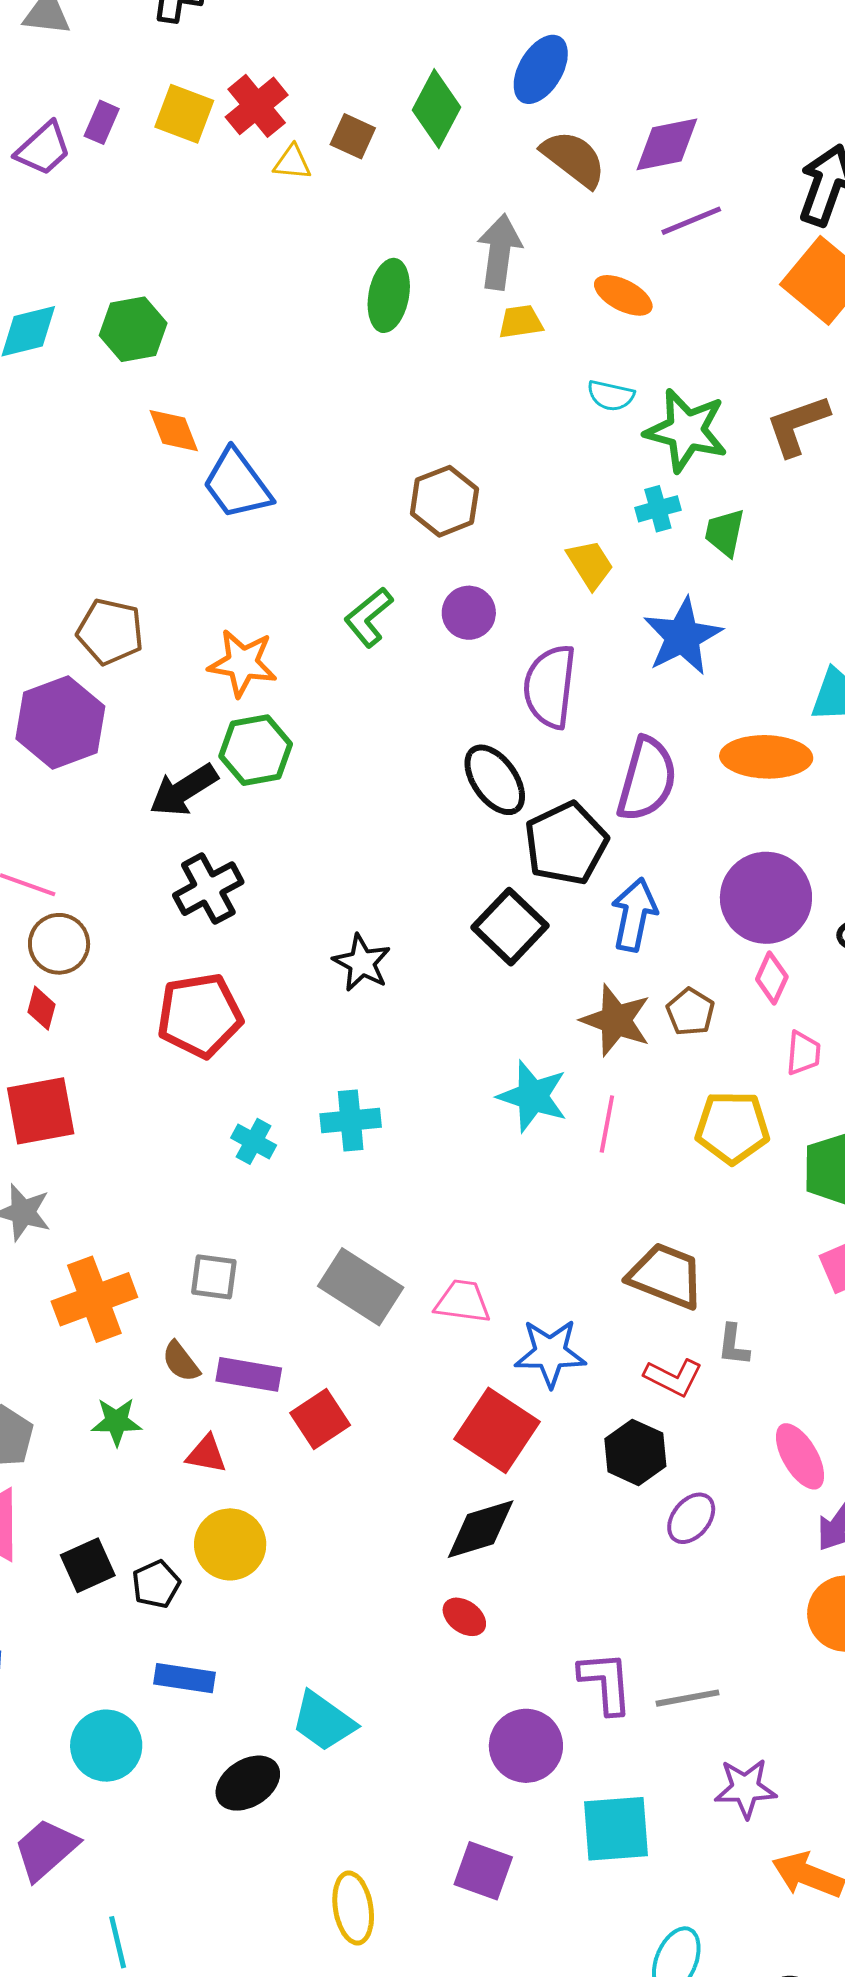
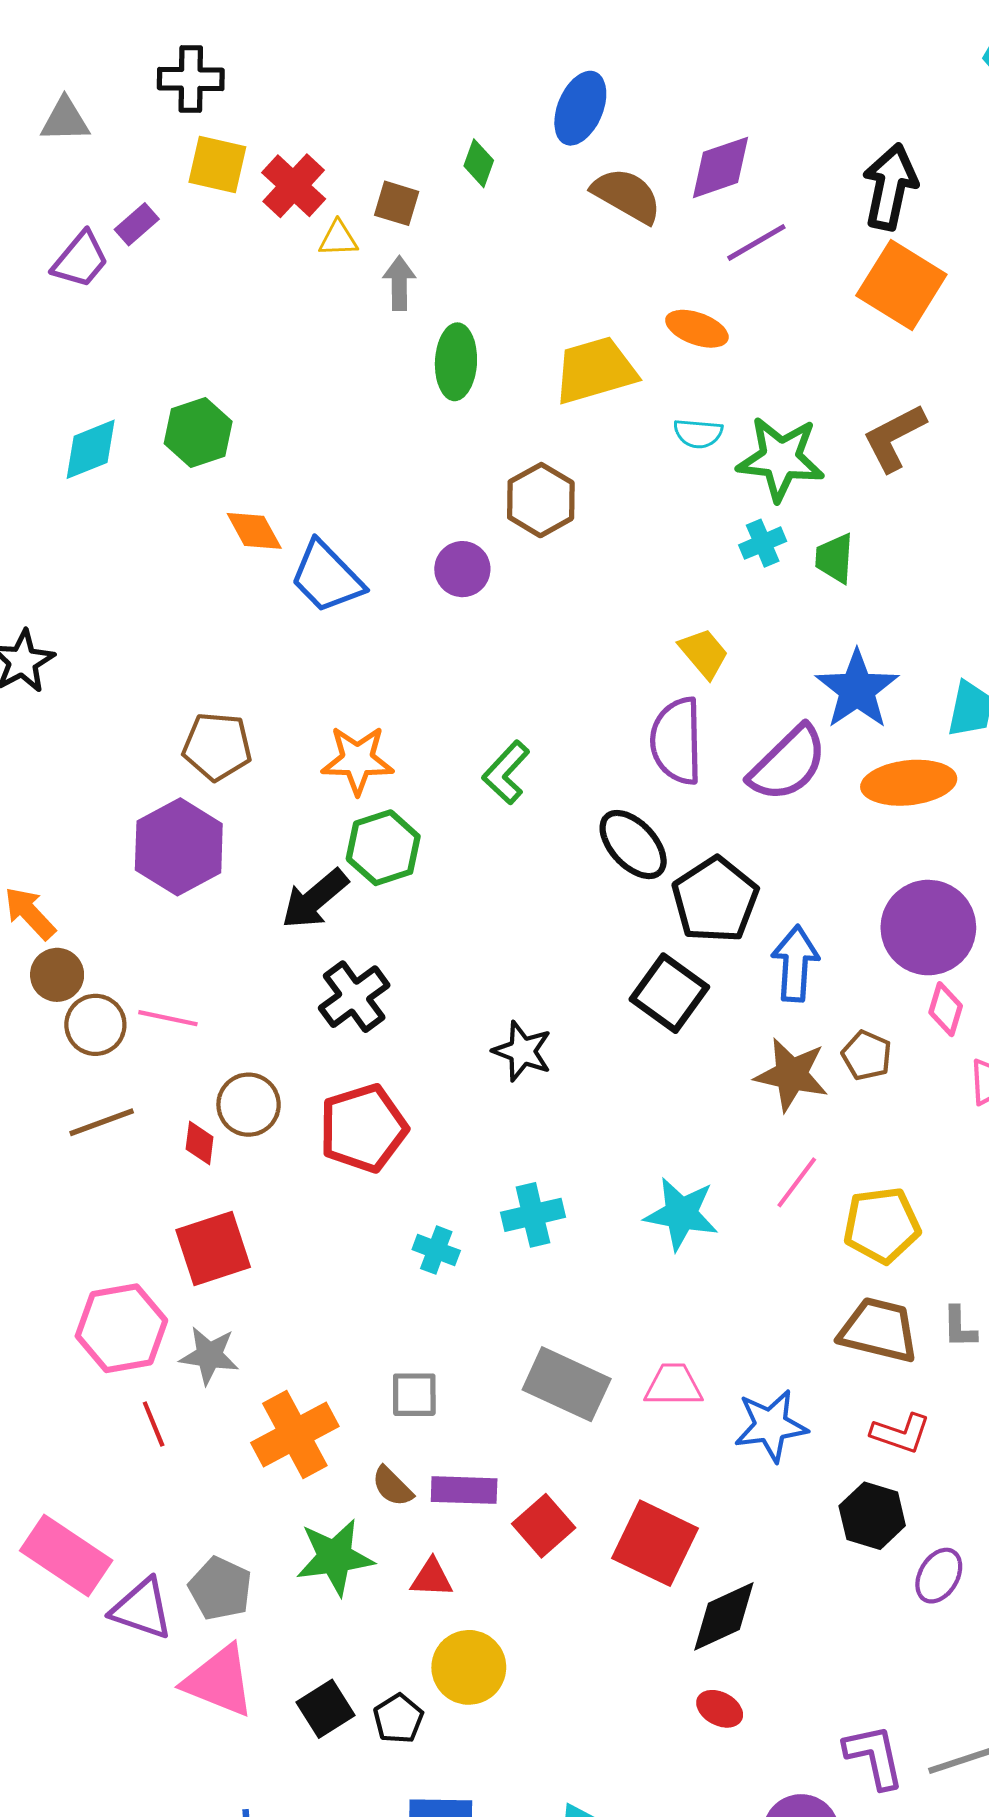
green diamond: (437, 109) -> (479, 163), size x0.6
yellow square: (184, 114) -> (217, 165), moved
purple rectangle: (102, 122) -> (137, 224), turned 33
gray arrow: (499, 252) -> (399, 283), moved, size x0.7
yellow trapezoid: (521, 322) -> (595, 370), size x1.8
brown hexagon: (444, 501) -> (541, 500), moved
yellow trapezoid: (590, 564) -> (704, 653), moved
purple circle: (469, 613) -> (462, 569), moved
green L-shape: (369, 617) -> (506, 773), moved
blue star: (682, 636) -> (857, 689), moved
purple semicircle: (647, 779) -> (788, 763), moved, turned 38
brown circle: (59, 944) -> (249, 1105), moved
cyan star: (533, 1096) -> (681, 1214), moved
pink line: (607, 1124) -> (797, 1182), turned 34
yellow pentagon: (732, 1127) -> (882, 1225), moved
gray L-shape: (733, 1345) -> (960, 1327), moved
green star: (116, 1422) -> (335, 1557), size x1.5
red square: (497, 1430) -> (655, 1543), moved

